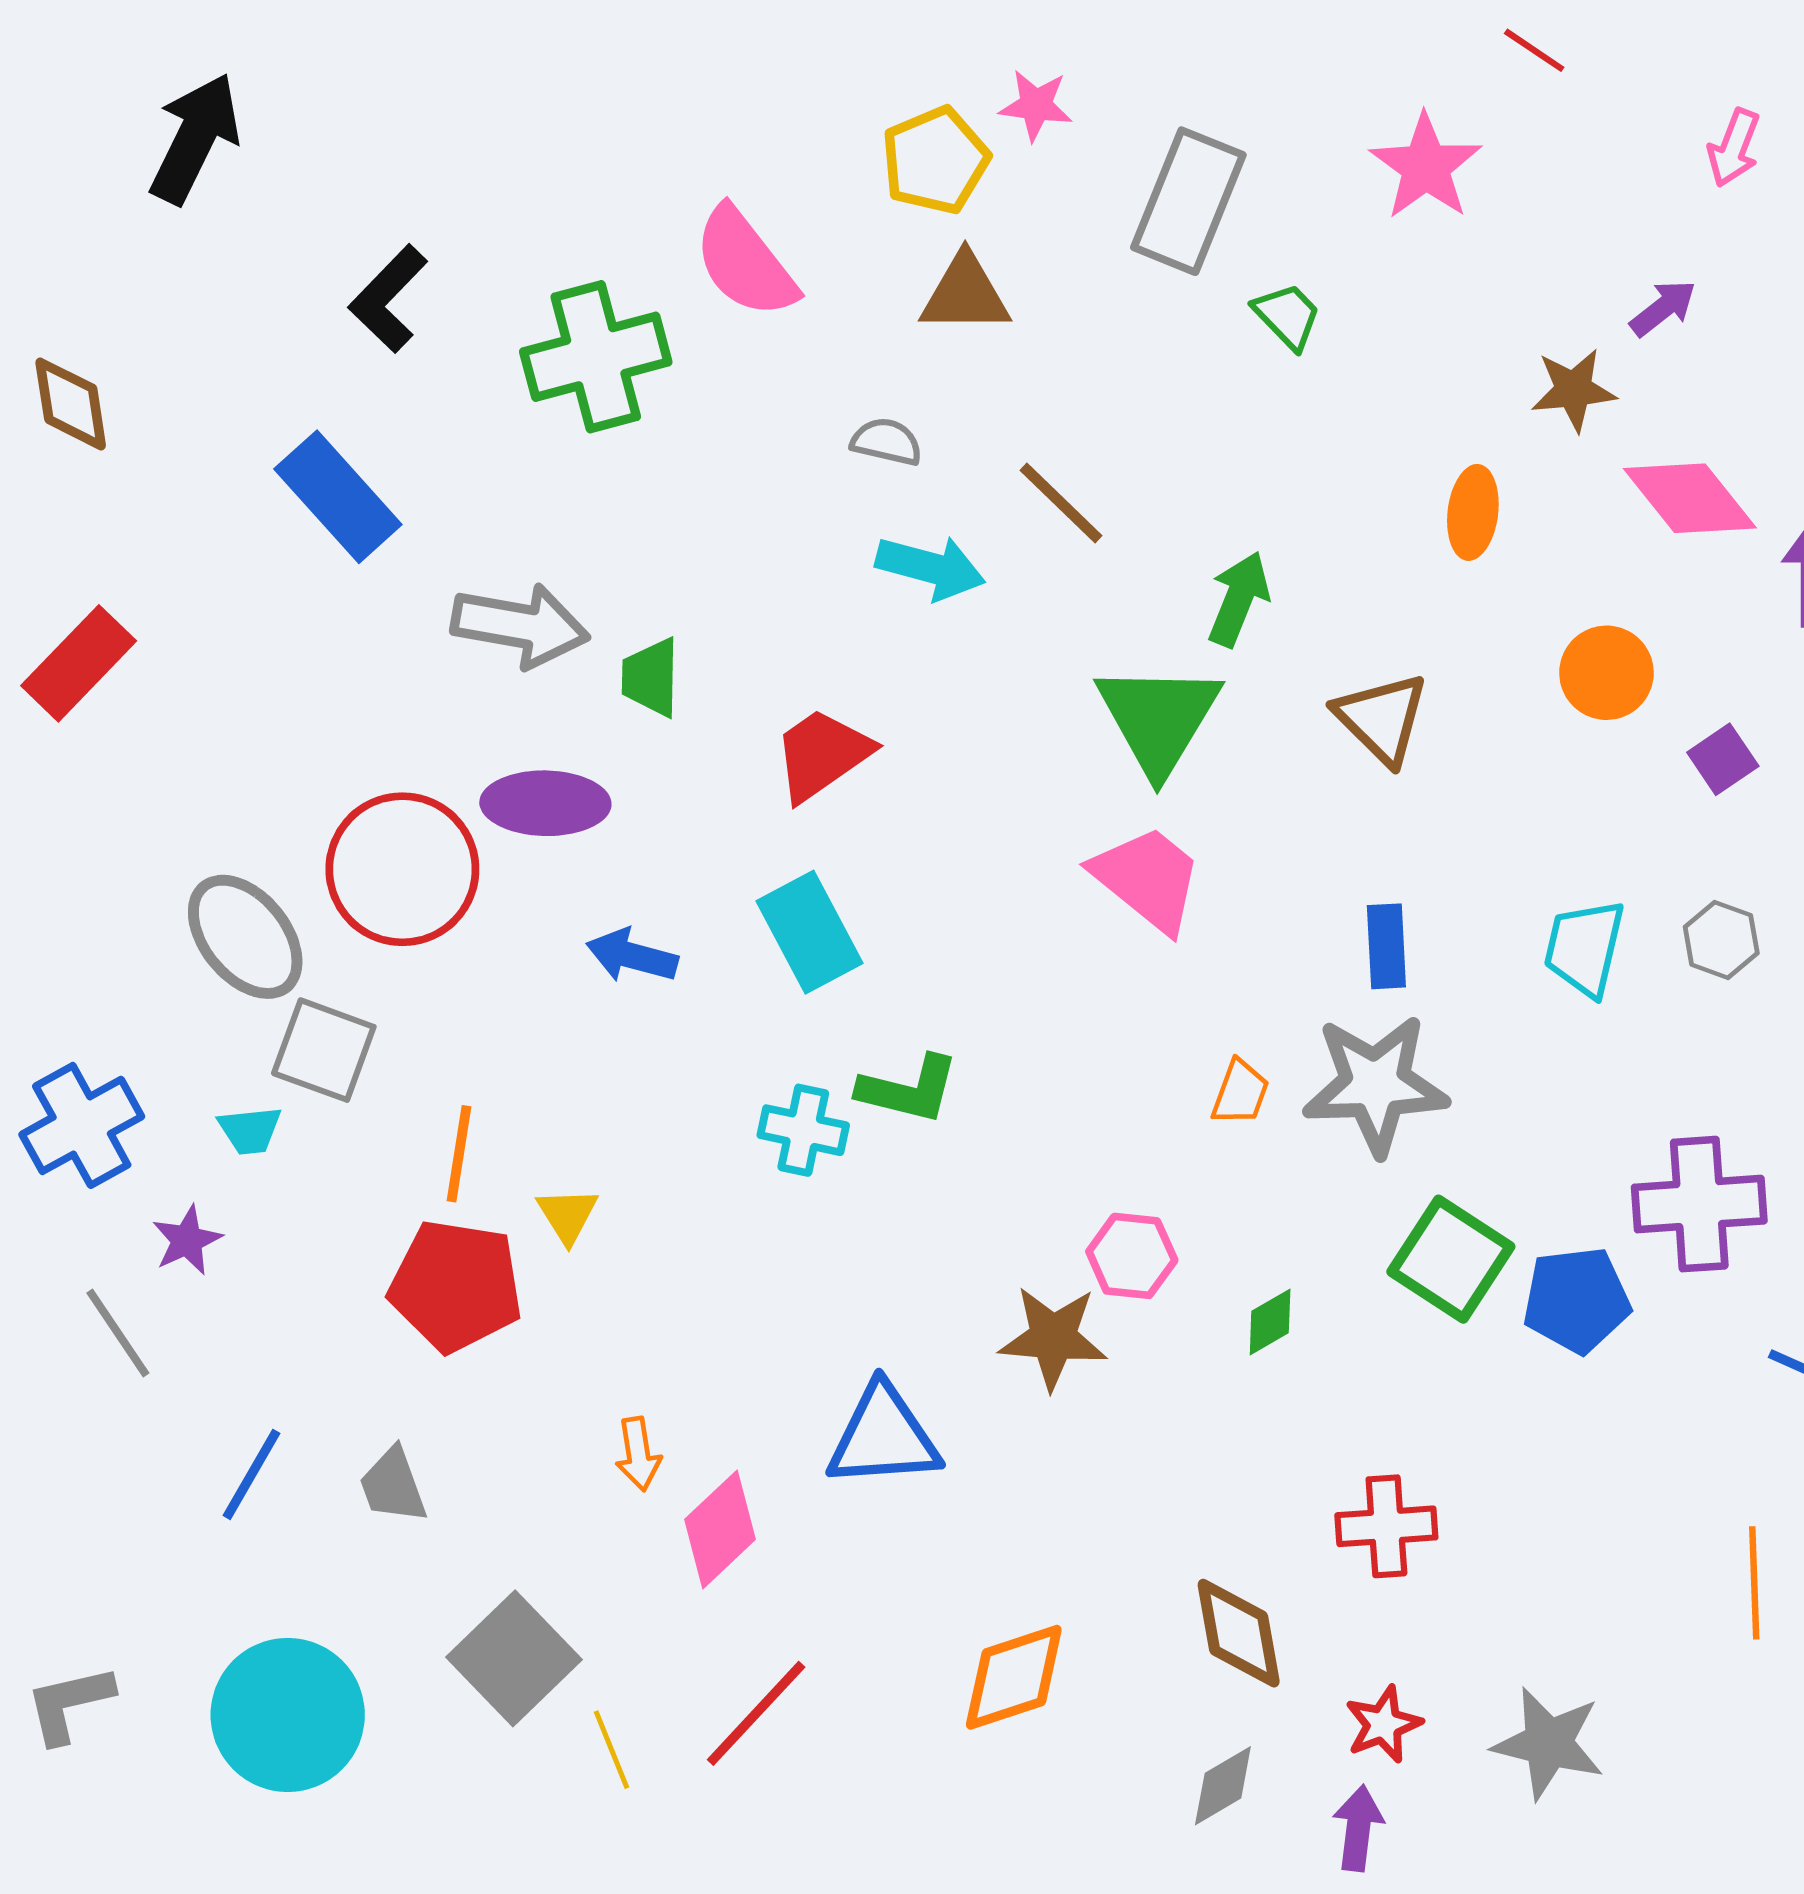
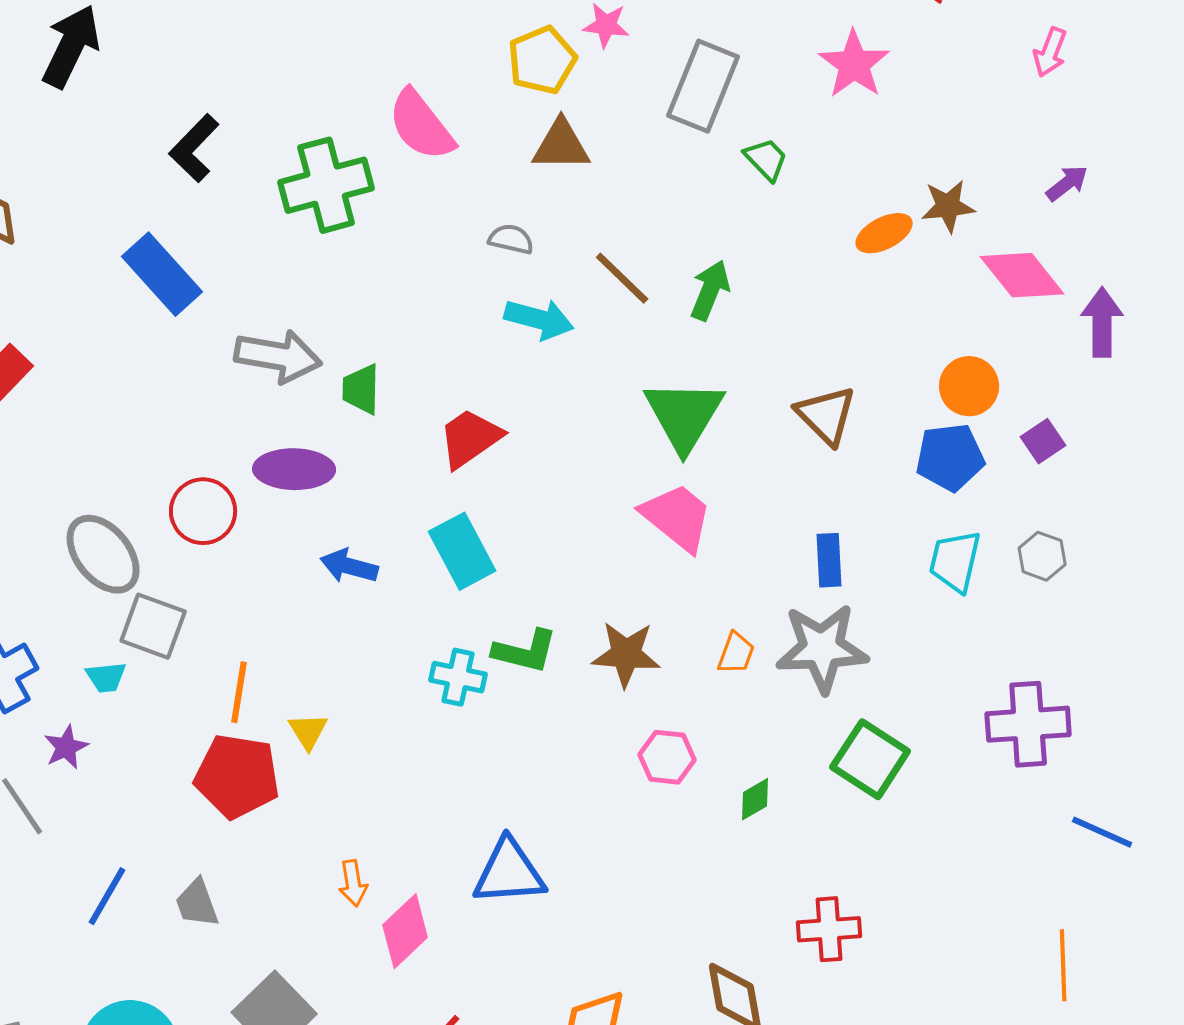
purple arrow: (1663, 308) -> (1067, 183), moved
orange ellipse: (1473, 512) -> (884, 233), moved, turned 56
green arrow: (1239, 599) -> (710, 290), moved
red circle: (402, 869) -> (203, 511), size x0.7
blue pentagon: (1577, 1300) -> (950, 457), moved
brown star: (1053, 1338) -> (626, 654), moved

